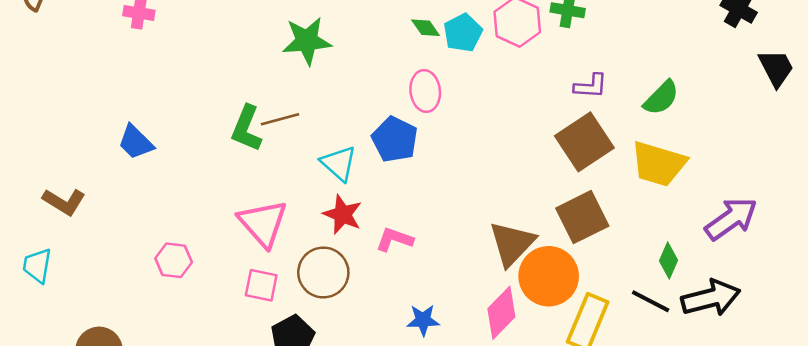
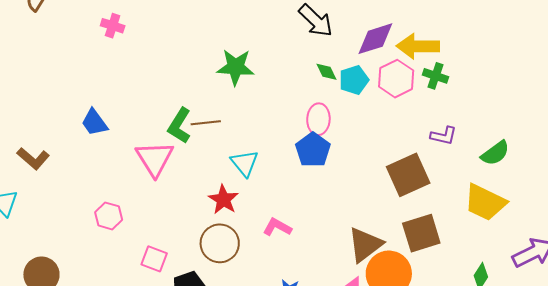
blue pentagon: (395, 139) -> (313, 150), moved
brown square: (584, 142) -> (408, 175), moved
red star: (343, 214) -> (223, 200), moved
pink triangle: (263, 223) -> (155, 159), moved
pink square: (261, 285) -> (154, 259), moved

